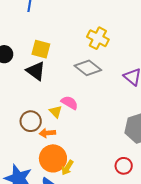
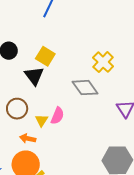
pink semicircle: (69, 103) -> (57, 116), turned 66
brown circle: (31, 121) -> (17, 109), moved

